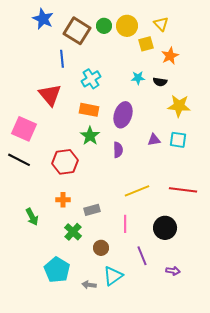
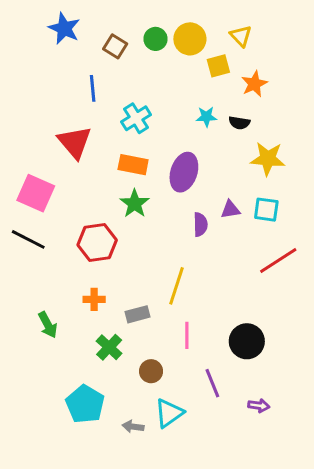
brown square: (77, 31) -> (115, 46), size x0.6
purple semicircle: (118, 150) -> (200, 225), moved
red line: (183, 190) -> (278, 260), moved, turned -40
yellow line: (137, 191) -> (176, 286), moved, turned -50

